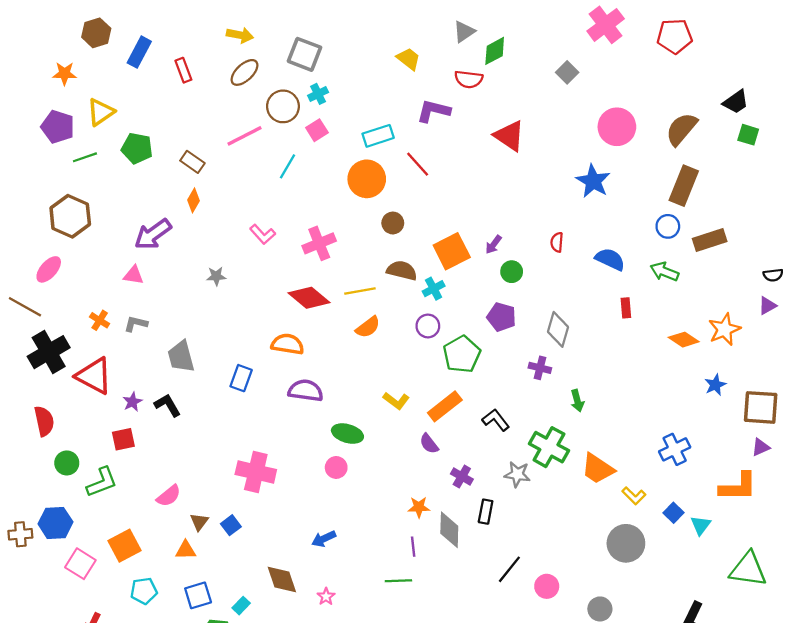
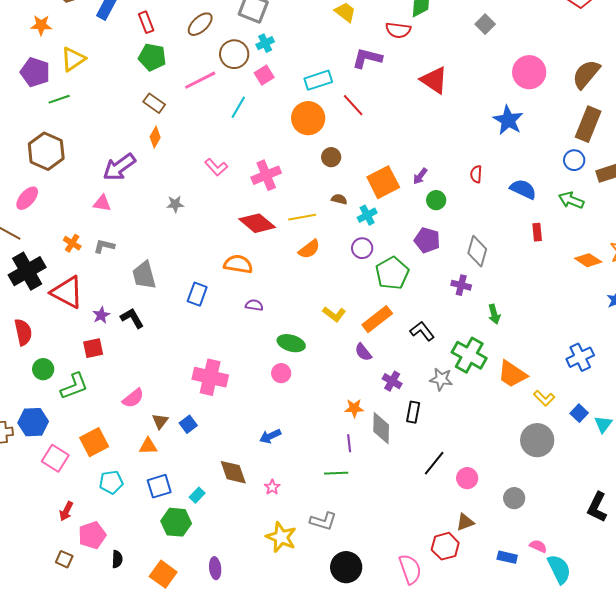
green pentagon: (137, 148) -> (152, 57), moved
brown semicircle: (402, 271) -> (339, 199), size x0.6
purple semicircle: (306, 391) -> (254, 305), size x0.6

